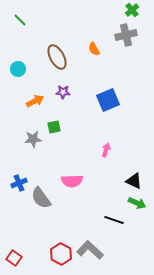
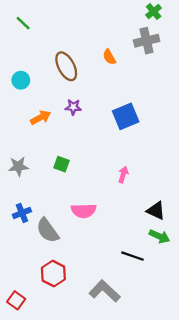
green square: (54, 127) -> (62, 164), moved, turned 32
gray star: (33, 139) -> (18, 166), moved
red hexagon: (61, 254) -> (53, 274), moved

